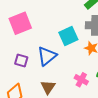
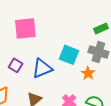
cyan square: (68, 36) -> (69, 55), turned 30

